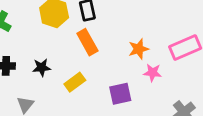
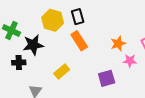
black star: (42, 67) -> (33, 45), moved, size x1.5
yellow rectangle: (75, 82) -> (62, 71), moved

